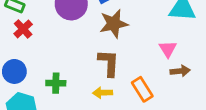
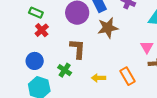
brown L-shape: (109, 63) -> (78, 49), moved
green cross: (56, 83) -> (65, 70), turned 32

